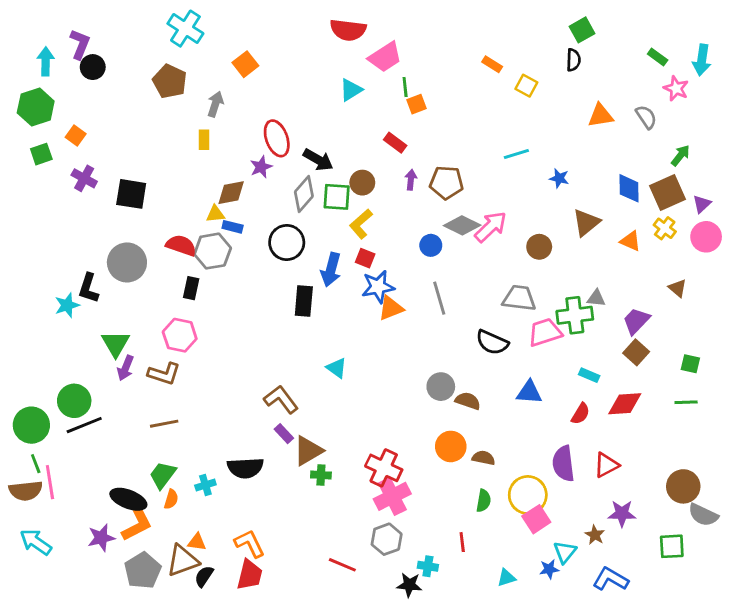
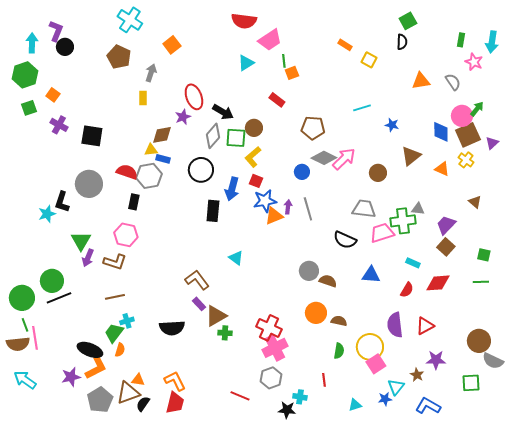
green rectangle: (658, 57) -> (461, 40), turned 64
purple arrow: (411, 180) -> (288, 207), moved
pink circle: (706, 237) -> (462, 116), moved
cyan cross: (205, 485) -> (127, 321), moved

